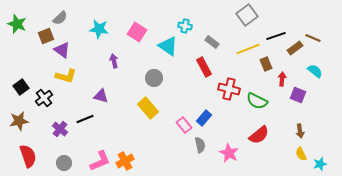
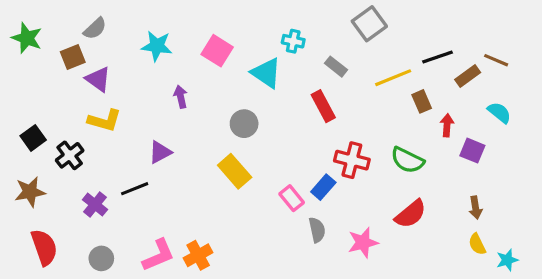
gray square: (247, 15) -> (369, 24), moved
red cross: (229, 89) -> (352, 160), moved
purple triangle: (101, 96) -> (160, 152), turned -42
pink star: (229, 153) -> (363, 243), turned 30

